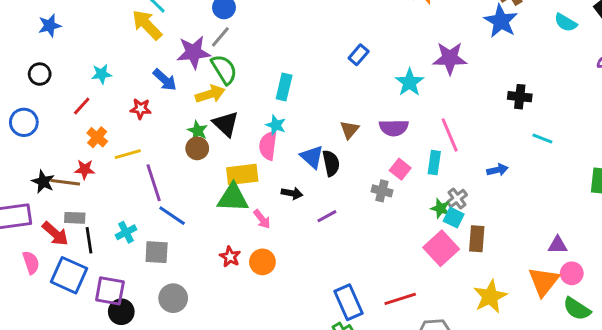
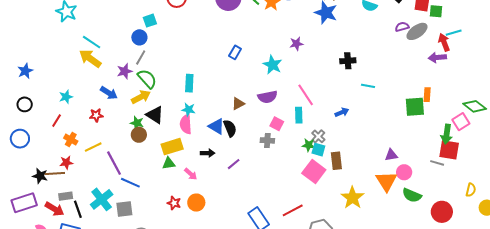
purple star: (193, 52) -> (125, 71), size x0.7
purple star: (450, 58) -> (296, 44), size x0.6
brown triangle: (349, 130) -> (238, 104), turned 32
green triangle: (233, 198) -> (169, 163), size x0.6
cyan cross: (126, 232) -> (102, 199), size x1.6

